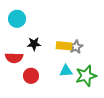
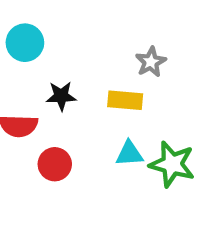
gray star: (76, 47) -> (151, 62), moved
green star: (86, 76) -> (172, 164), turned 30

